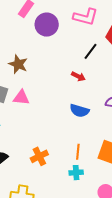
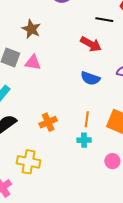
black line: (91, 51) -> (104, 20), turned 60
red arrow: (78, 76) -> (91, 44), size x1.5

